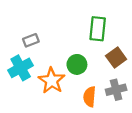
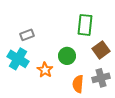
cyan cross: (21, 68) -> (18, 59), turned -30
orange star: (52, 81) -> (45, 70), size x0.7

